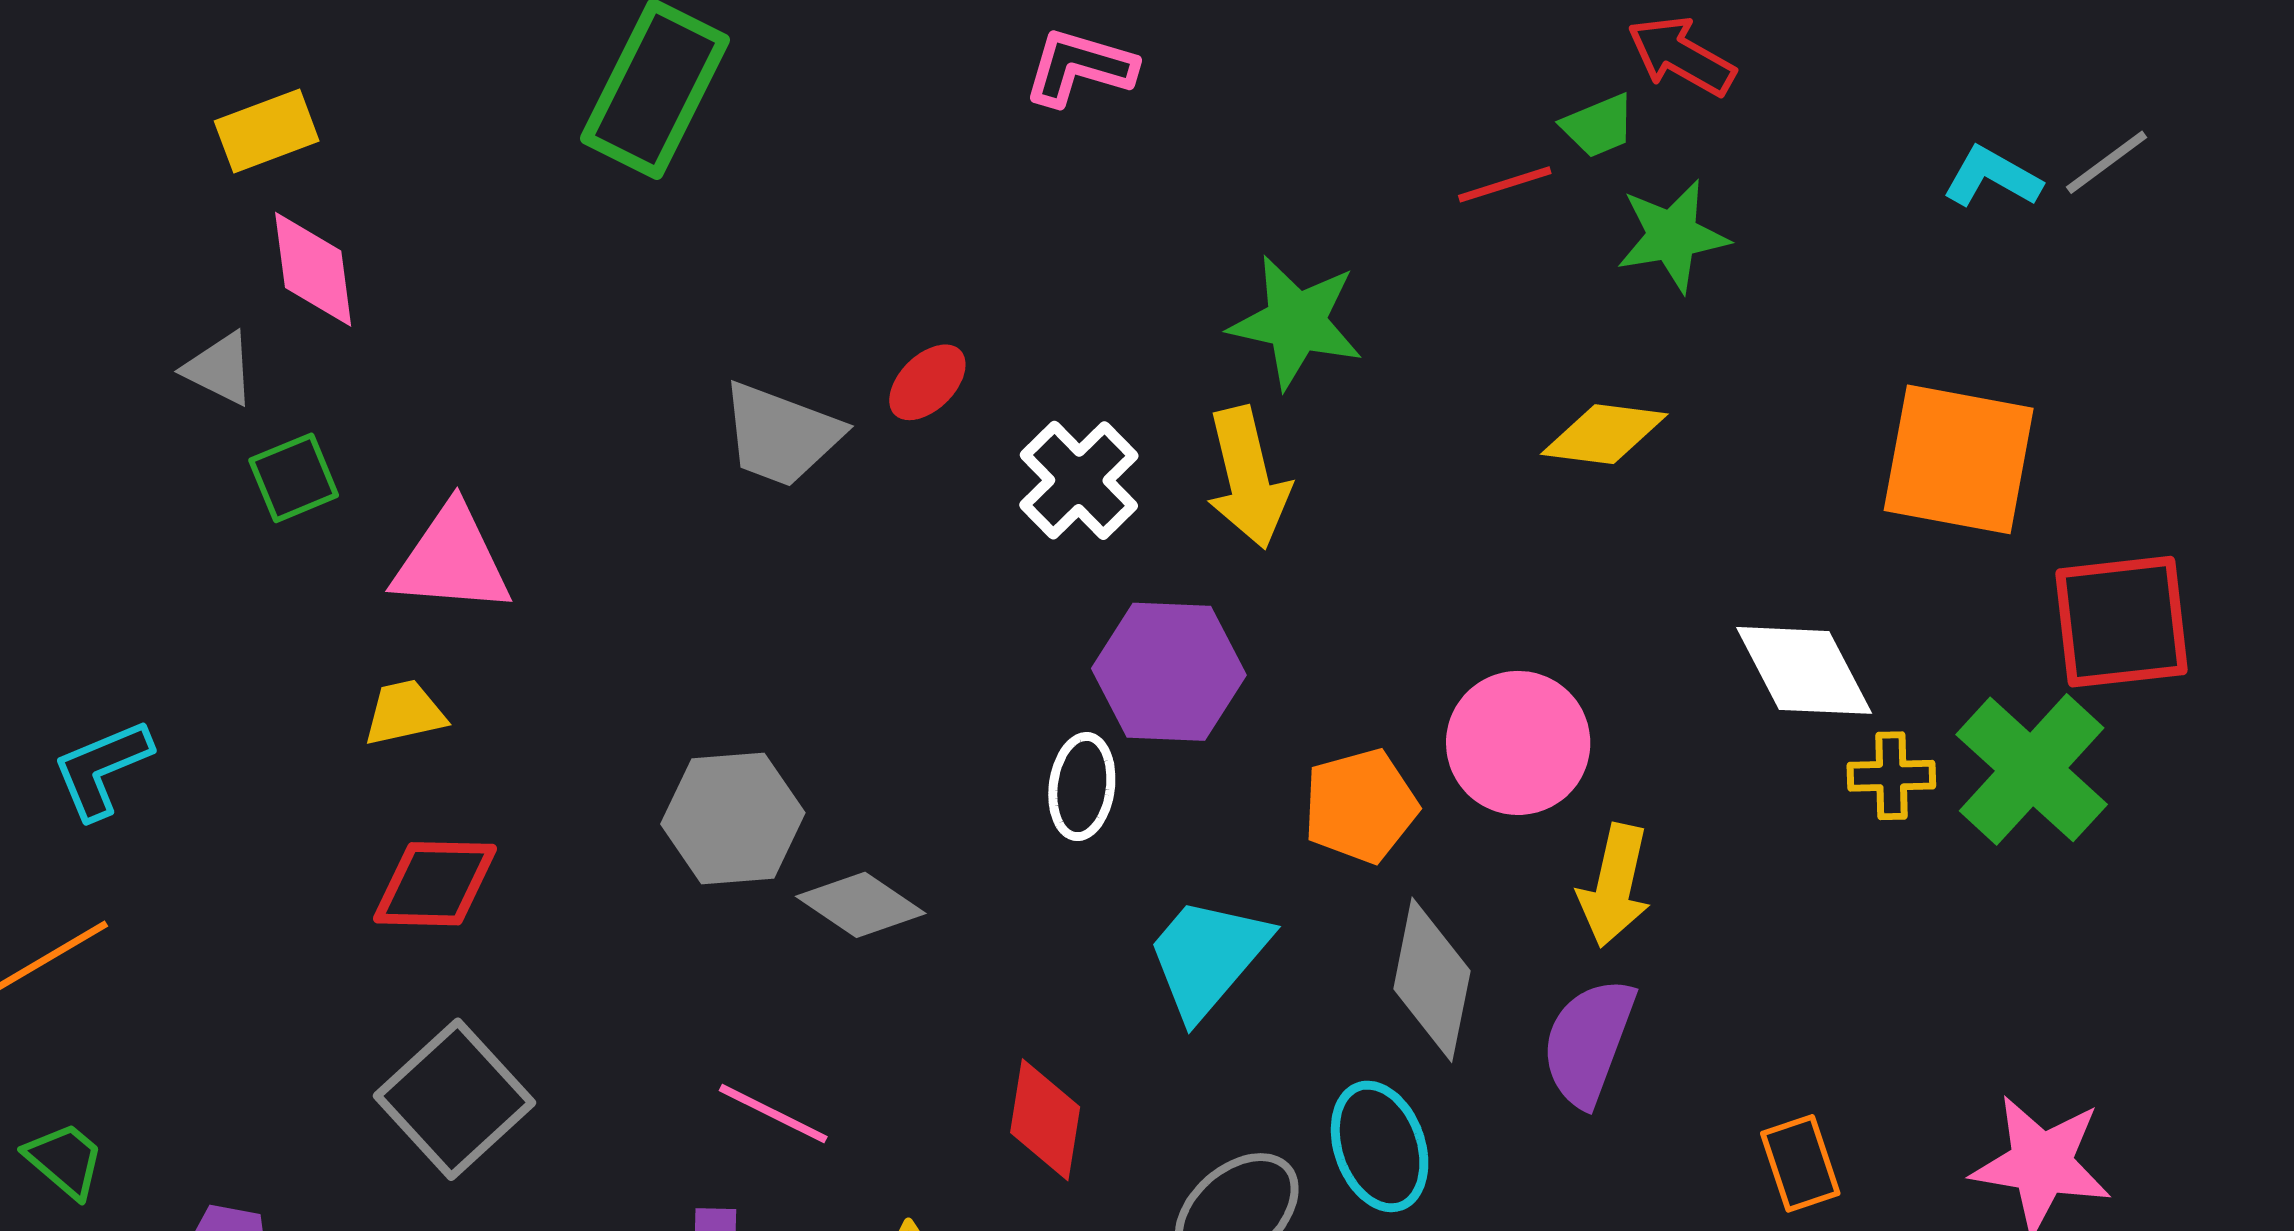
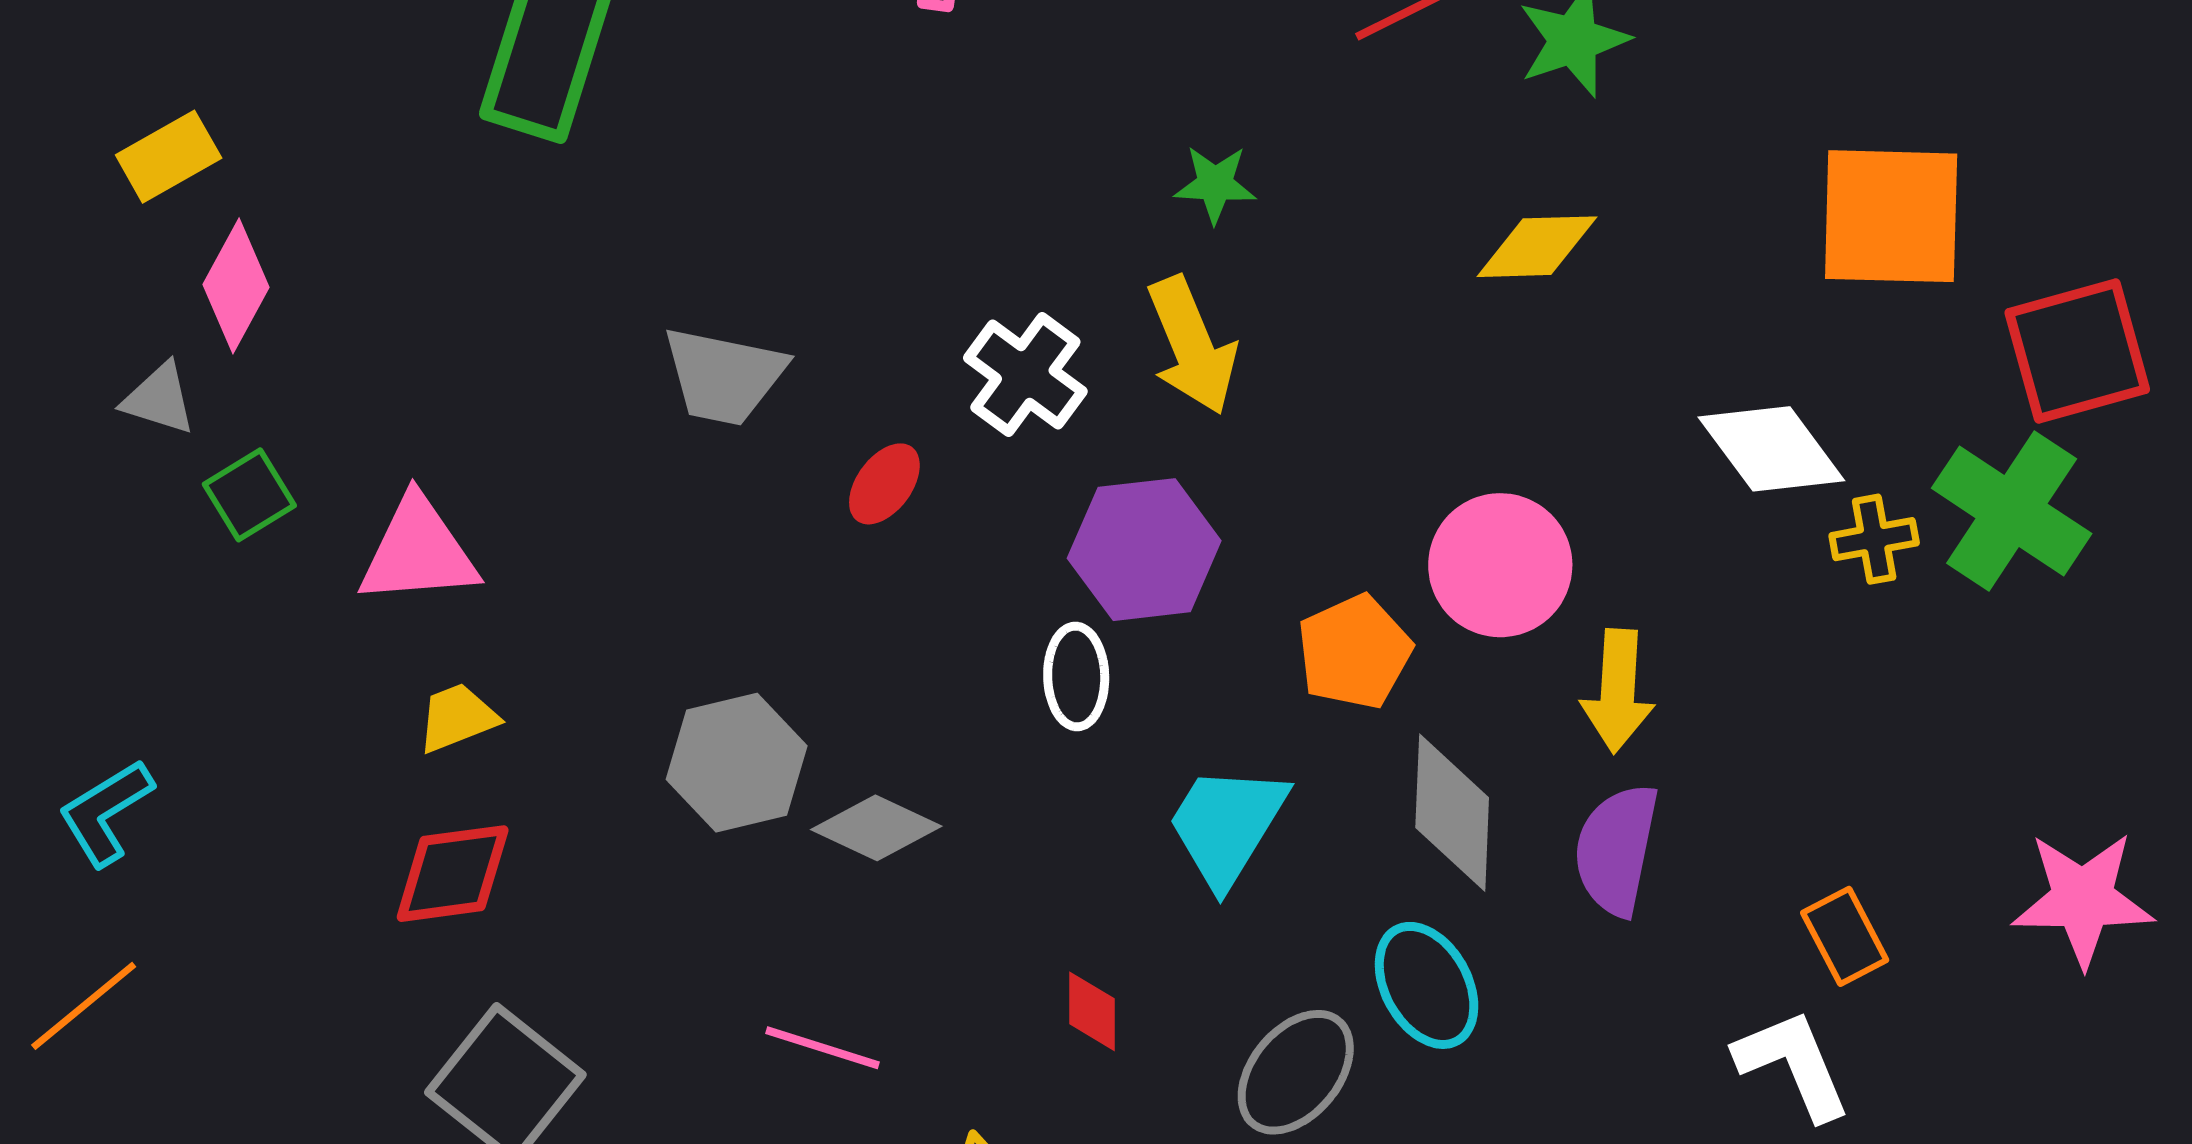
pink diamond: (313, 269) -> (236, 286), turned 45
green star: (1296, 322) -> (1215, 184), size x0.6
red ellipse: (927, 382) -> (884, 484), moved
yellow trapezoid: (405, 713) -> (457, 718), moved
red diamond: (1045, 1120) -> (1092, 1011), size x0.7

